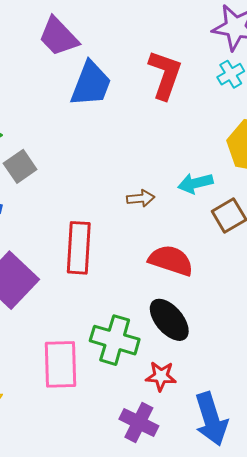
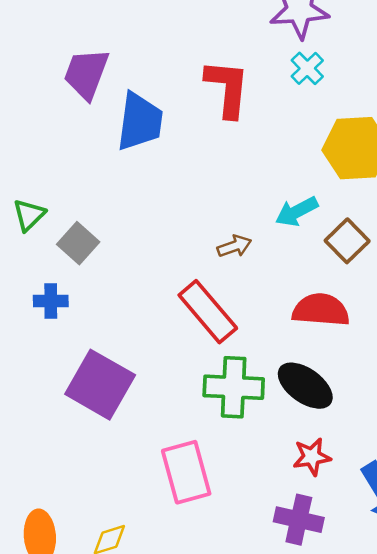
purple trapezoid: (58, 37) -> (86, 74), turned 78
red rectangle: (79, 248) -> (208, 312), moved, turned -30
red semicircle: (171, 260) -> (321, 310), moved
green cross: (115, 340) -> (234, 387), moved

